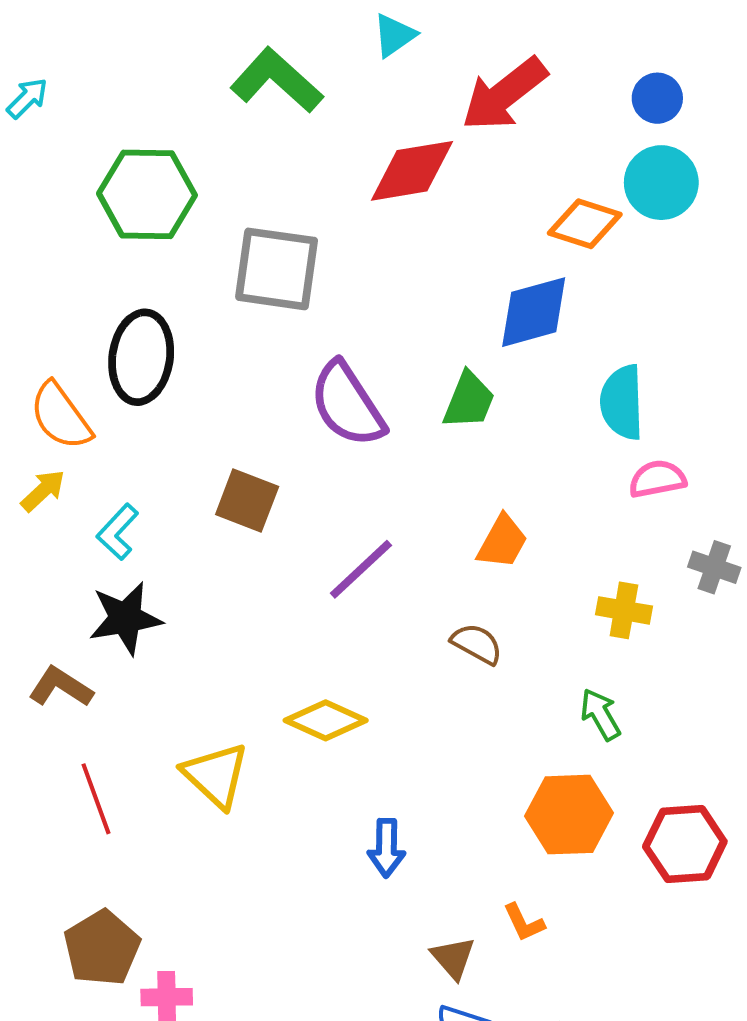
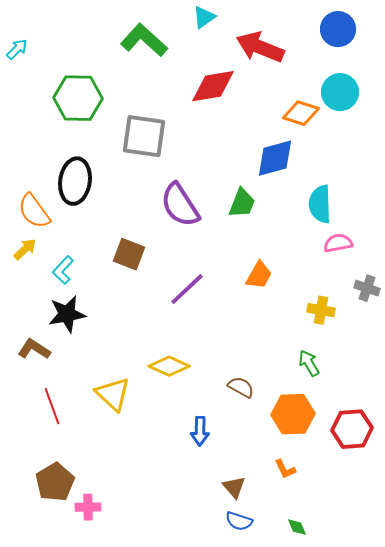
red arrow: (504, 94) -> (260, 47), turned 60
blue circle: (657, 98) -> (338, 29), moved, size x1.4
brown semicircle: (477, 644) -> (241, 387), moved
orange L-shape: (524, 923) -> (285, 469), moved

